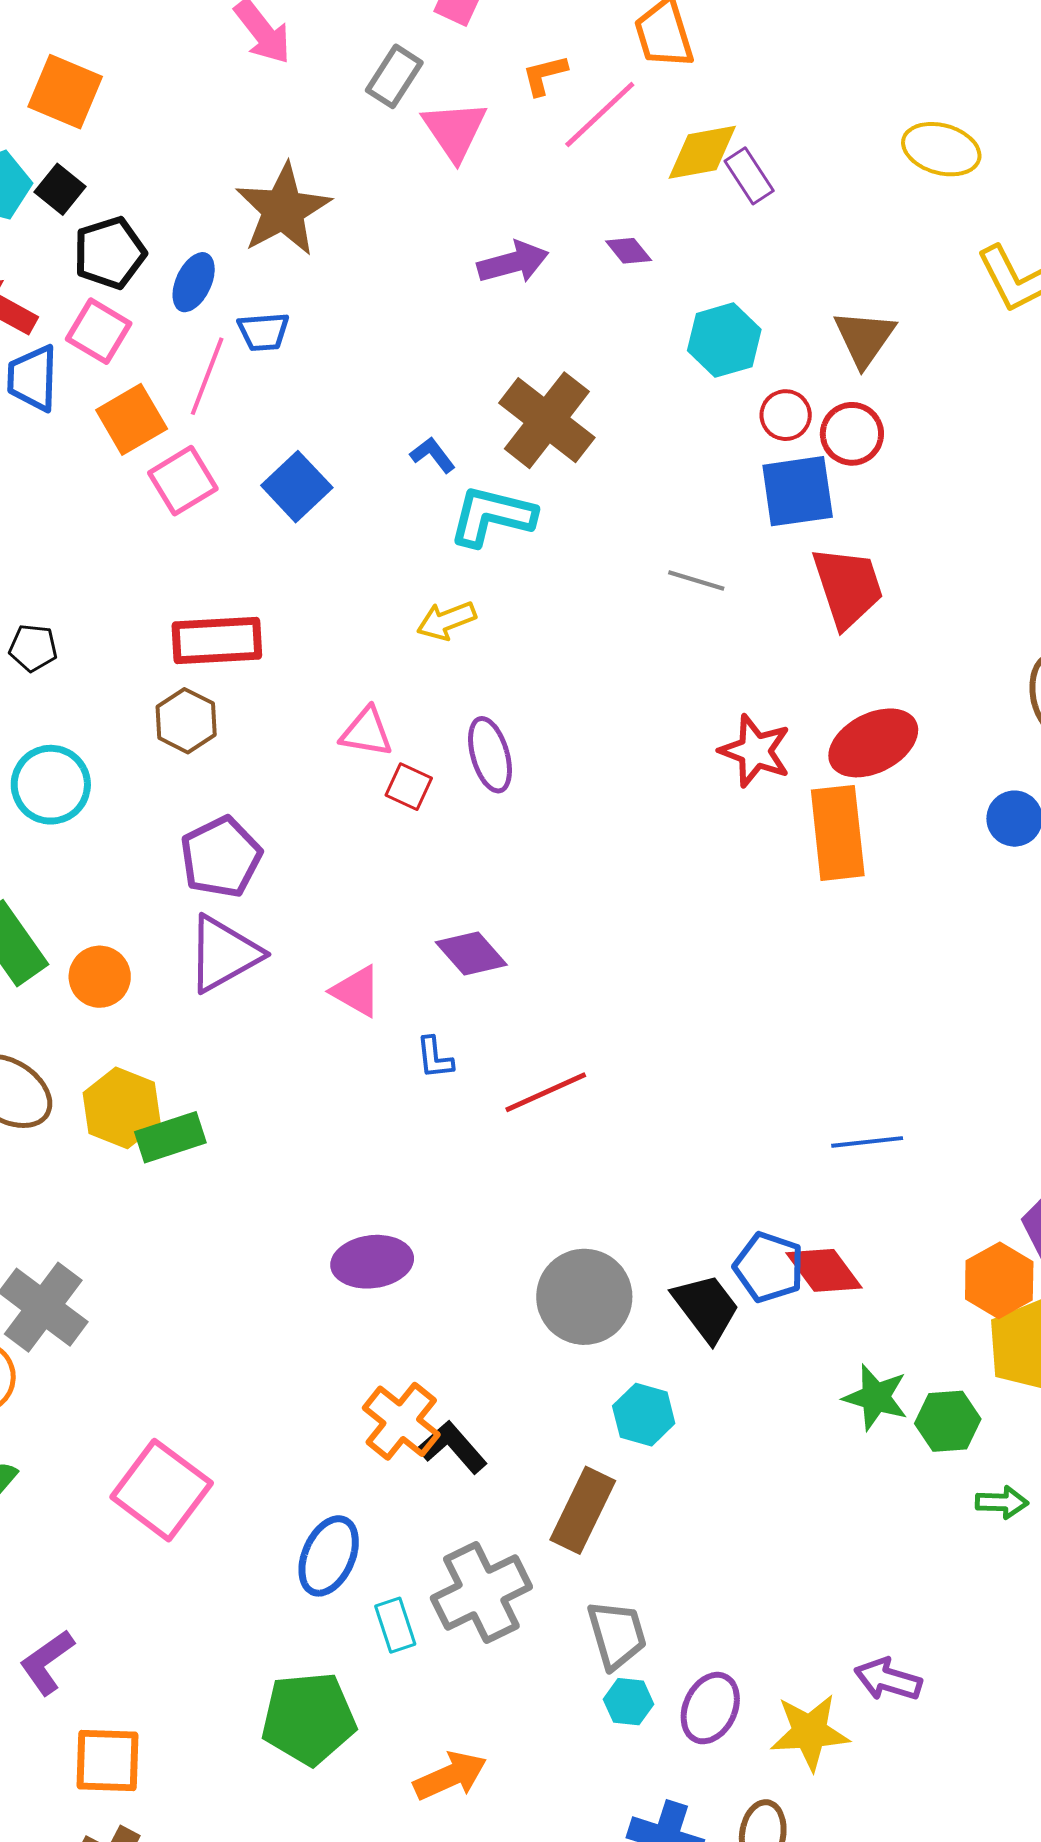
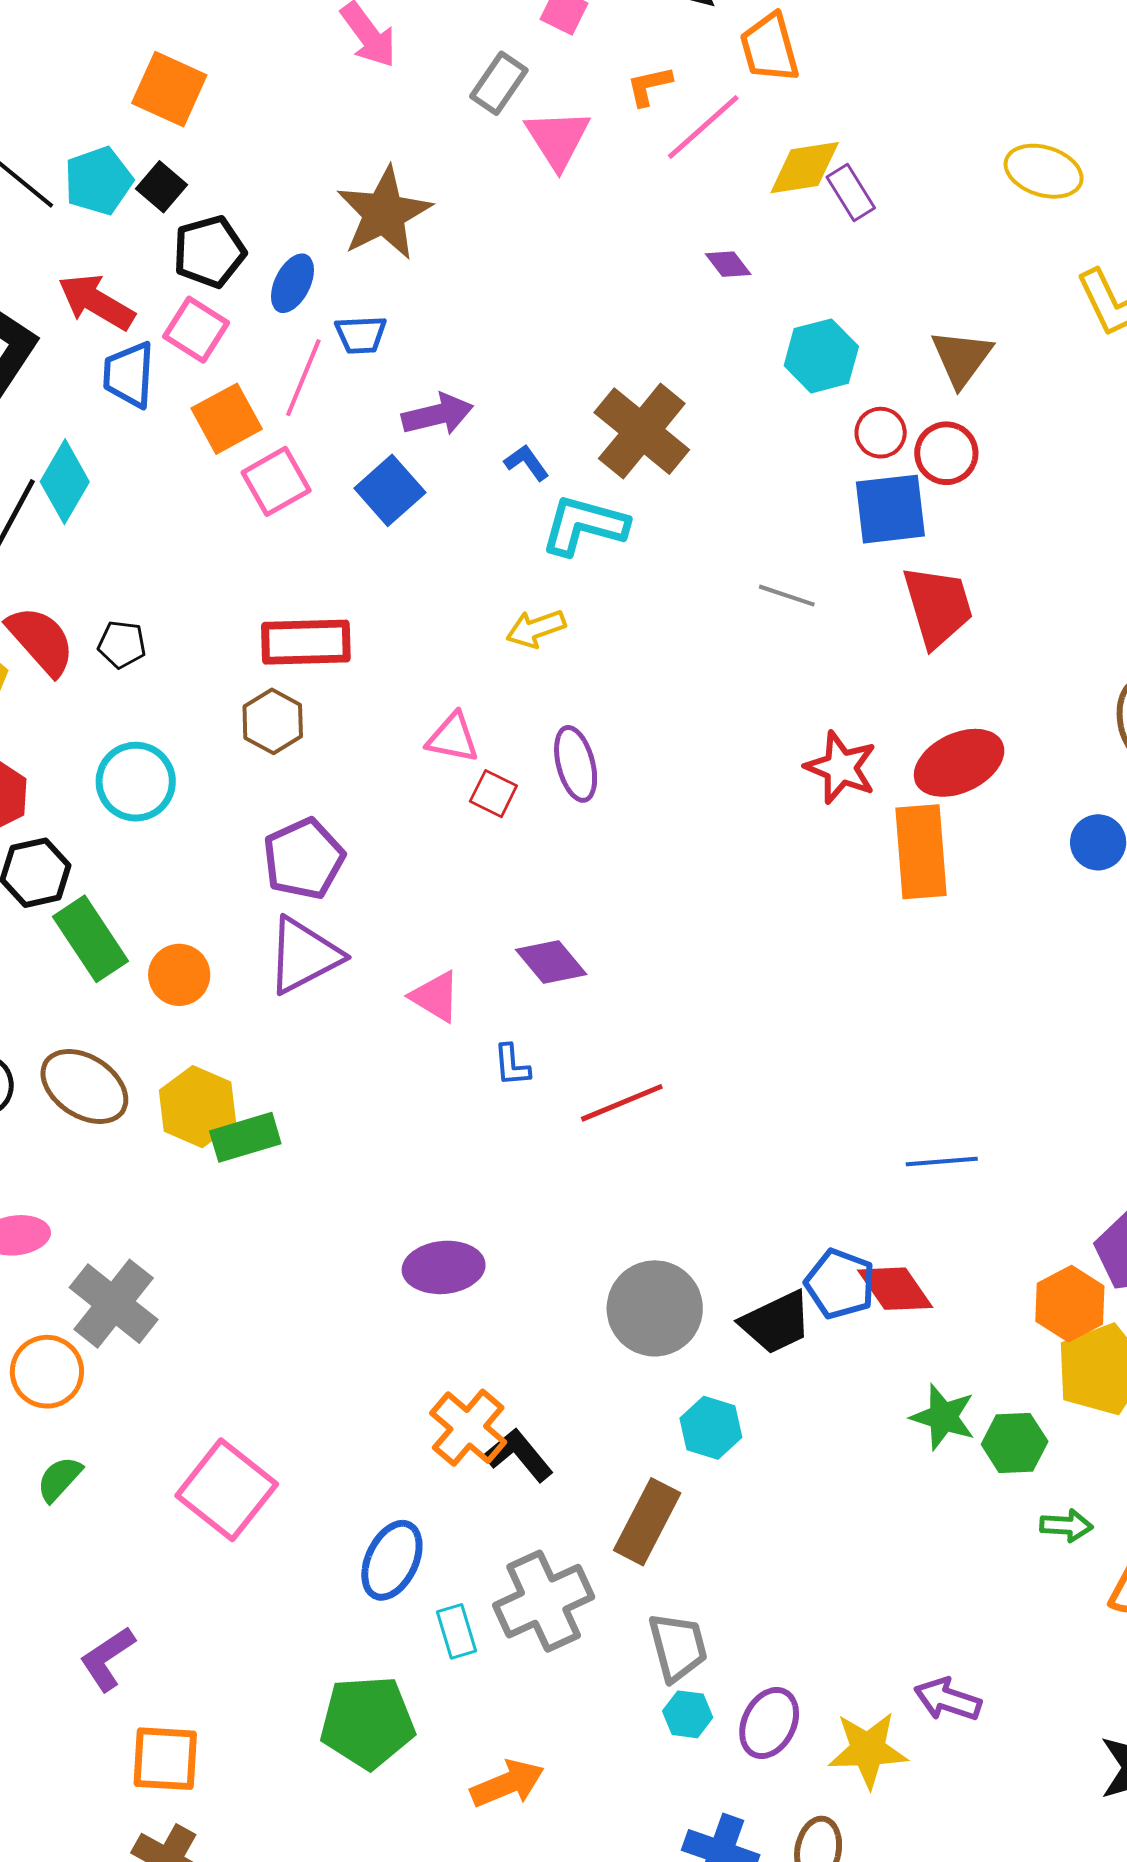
purple arrow: (513, 262) -> (438, 414), moved
black trapezoid: (706, 1308) -> (776, 1323), turned 100

